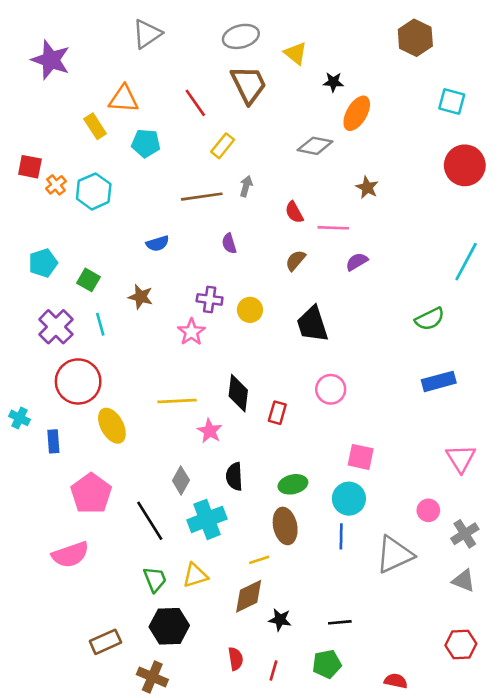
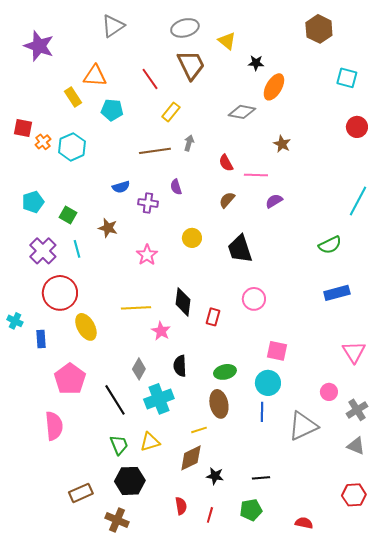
red circle: (465, 165) -> (357, 127), size x0.7
purple cross: (210, 299) -> (148, 203), moved
pink semicircle: (70, 555) -> (54, 426), turned -76

